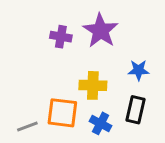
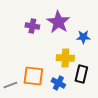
blue star: (139, 70) -> (83, 37), moved
yellow cross: (93, 85) -> (65, 58), moved

